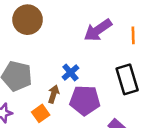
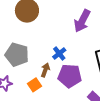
purple arrow: (98, 30) -> (82, 21), turned -30

